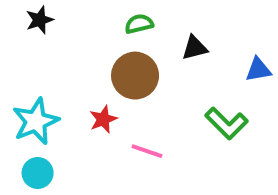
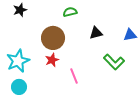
black triangle: (195, 48) -> (96, 33), moved
brown circle: (135, 76) -> (53, 38), moved
pink line: (147, 151) -> (74, 76), turned 49

